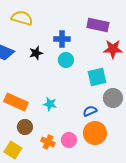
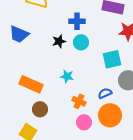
black star: (36, 53) -> (59, 41), moved
cyan star: (50, 104) -> (67, 76), moved
orange cross: (48, 142) -> (79, 101), moved

